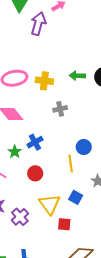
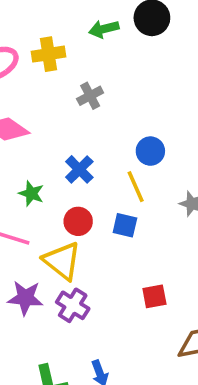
blue cross: (35, 142) -> (79, 169), moved
blue square: (76, 197) -> (125, 225), moved
yellow triangle: (50, 204) -> (62, 261), moved

